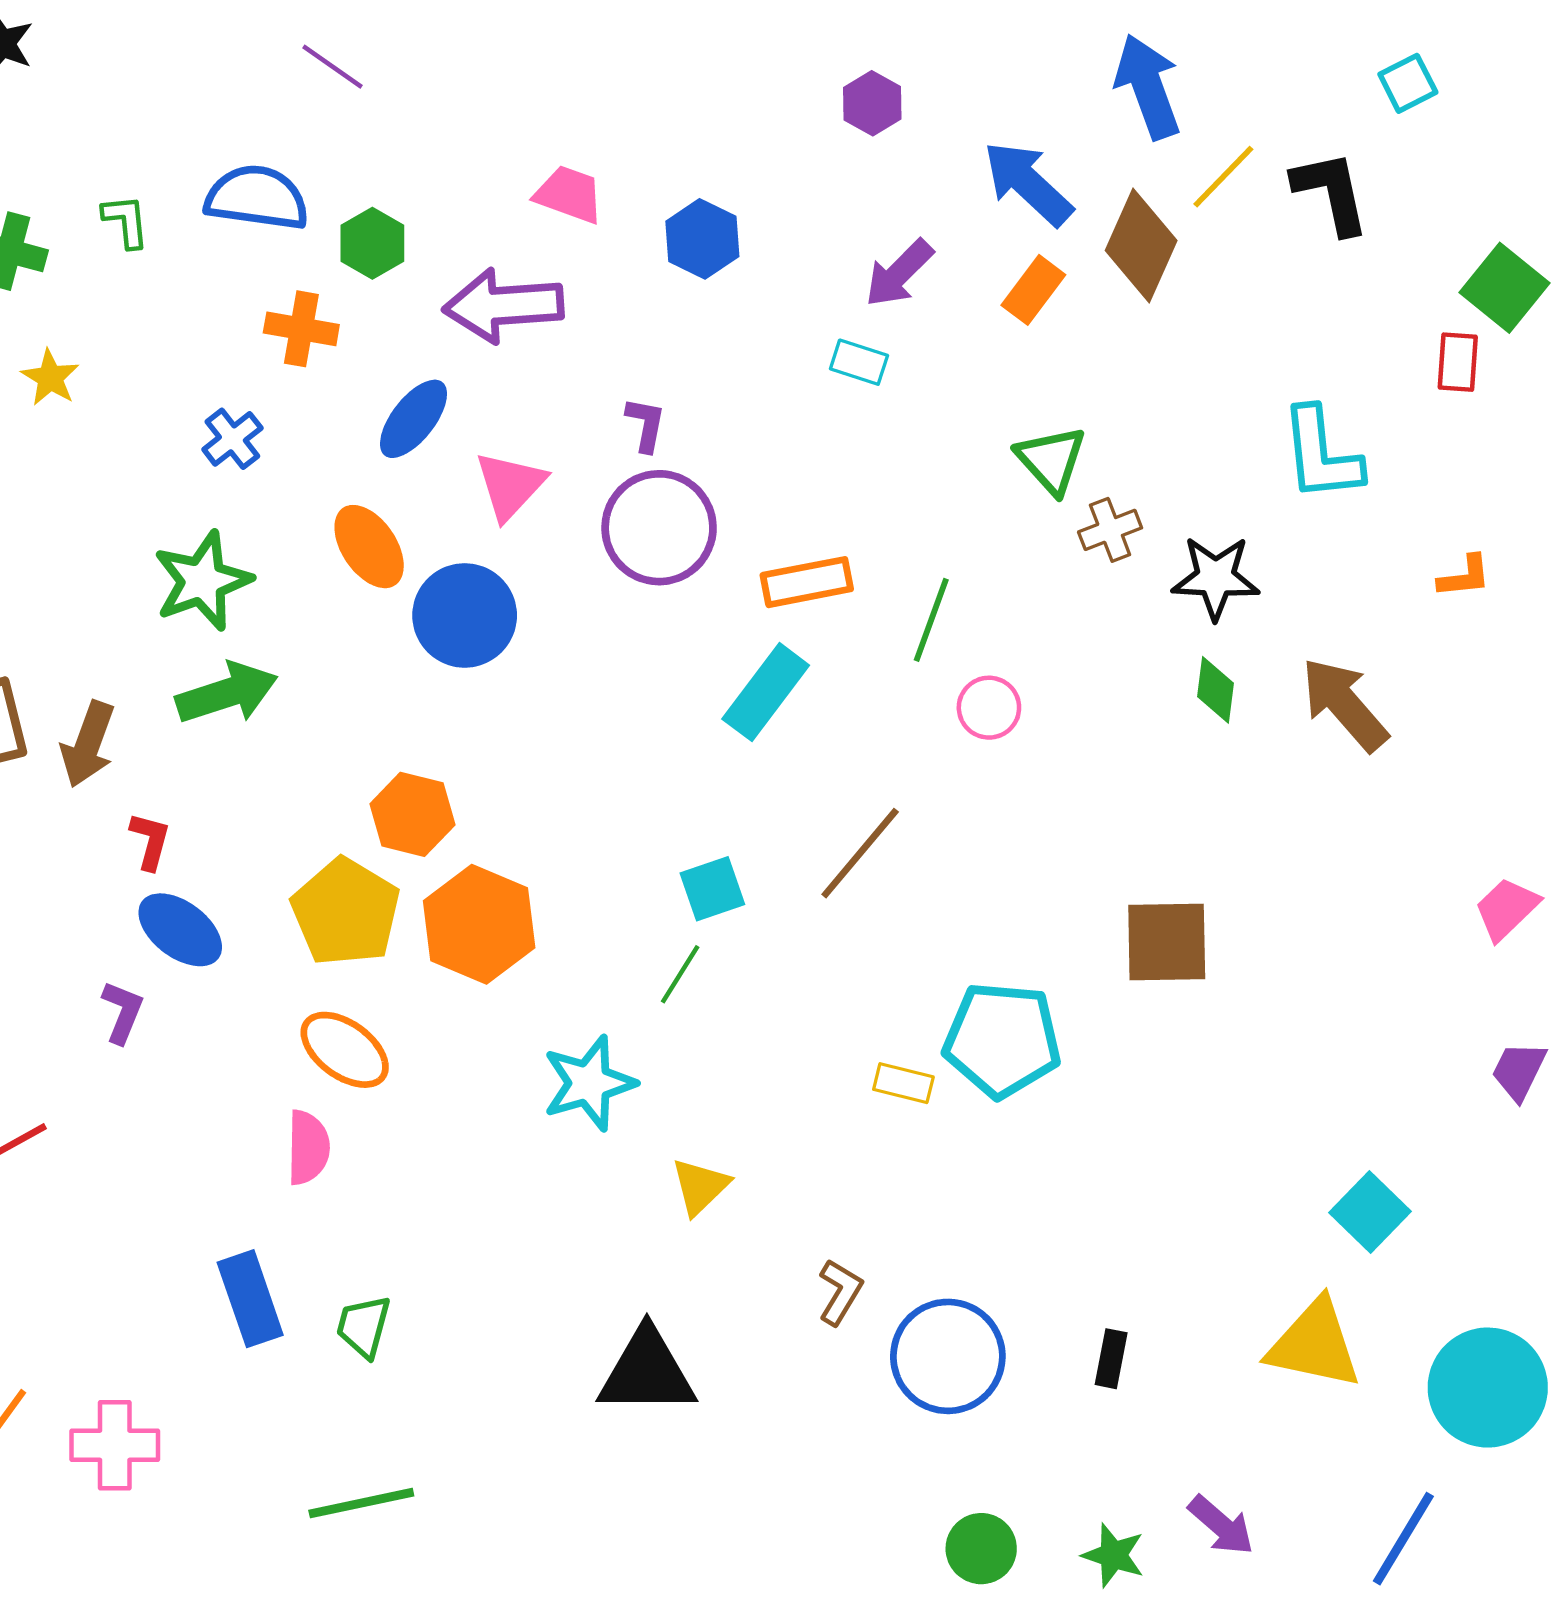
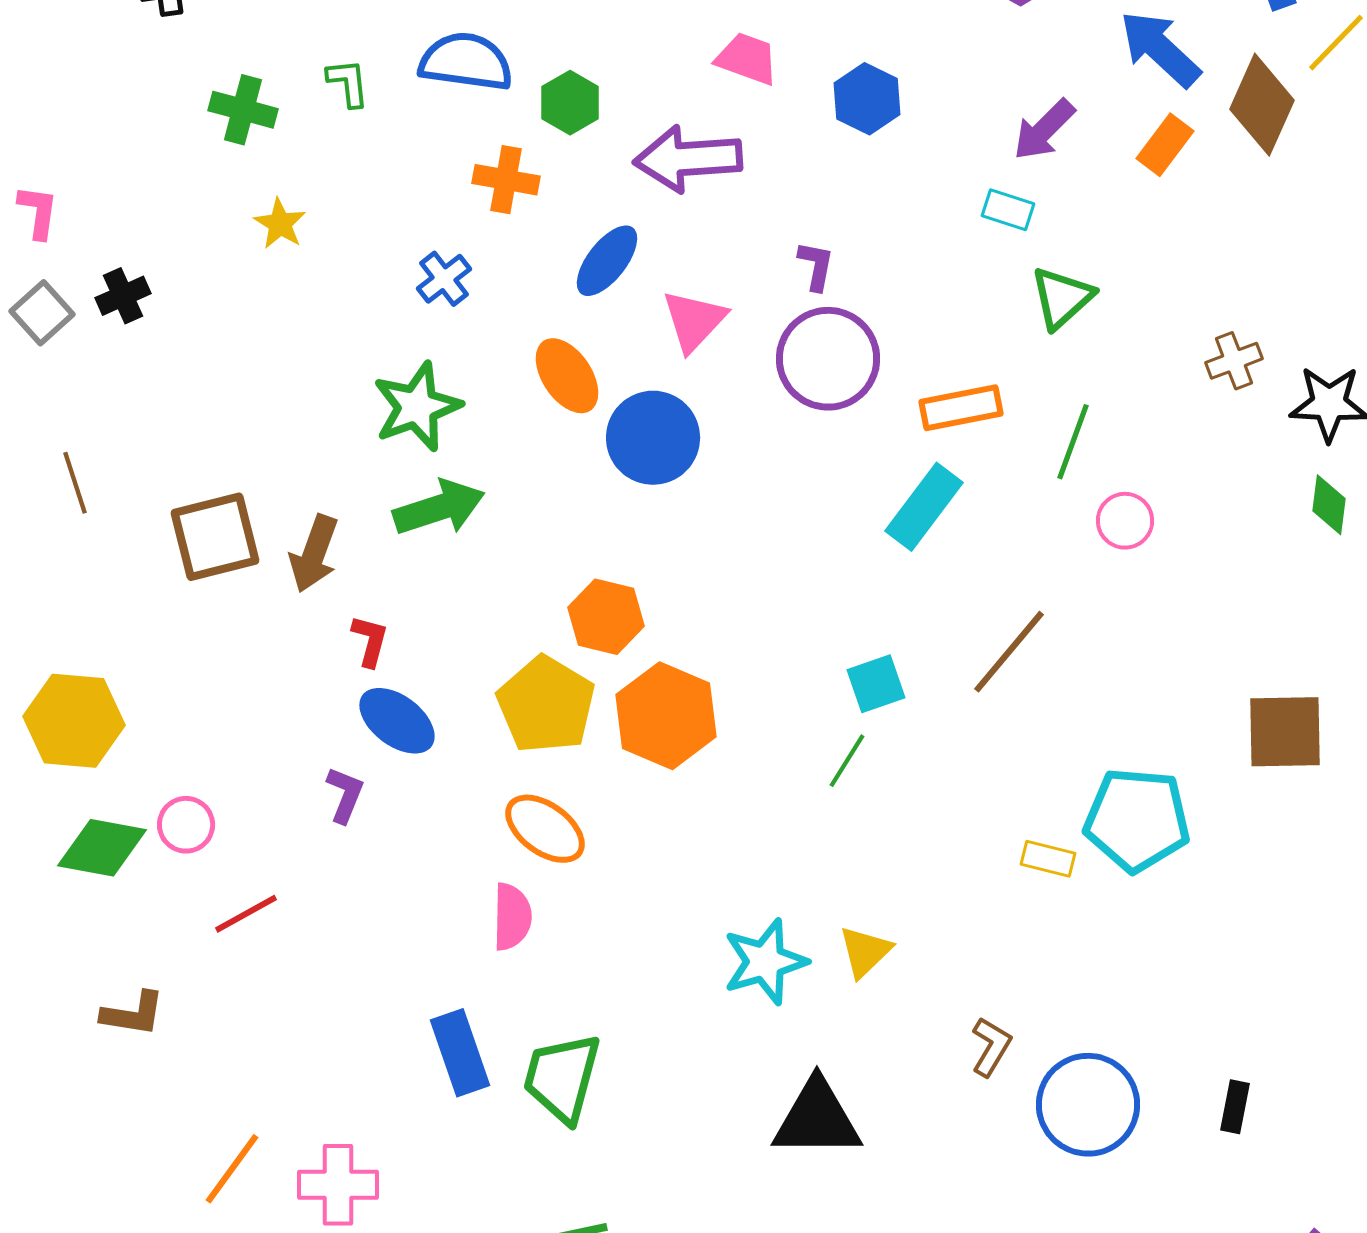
green triangle: (1051, 460) -> (1062, 298), moved, turned 30
cyan star: (589, 1083) -> (765, 962), moved
green trapezoid: (364, 1326) -> (562, 1078), size x1.6

